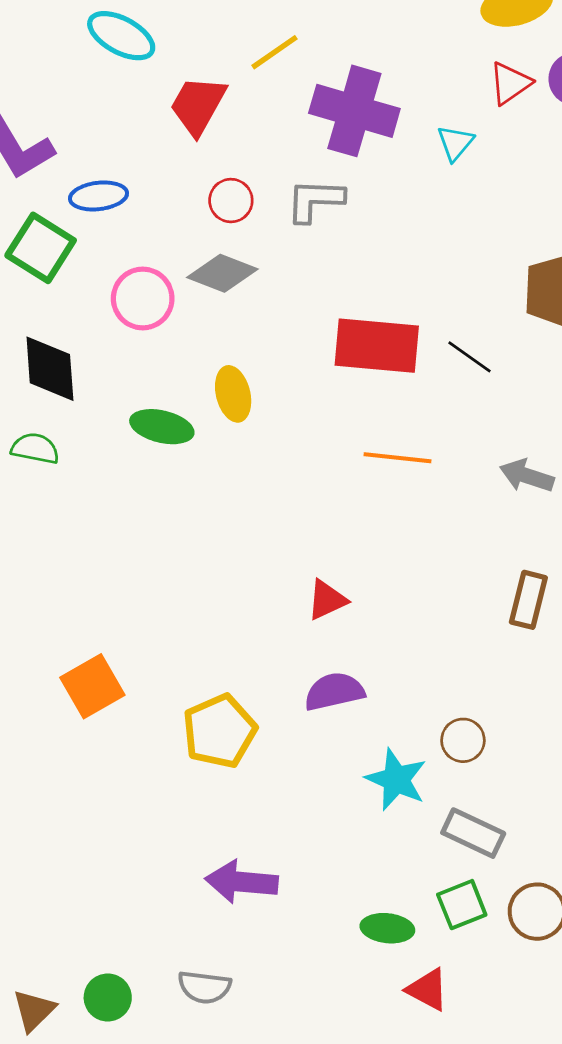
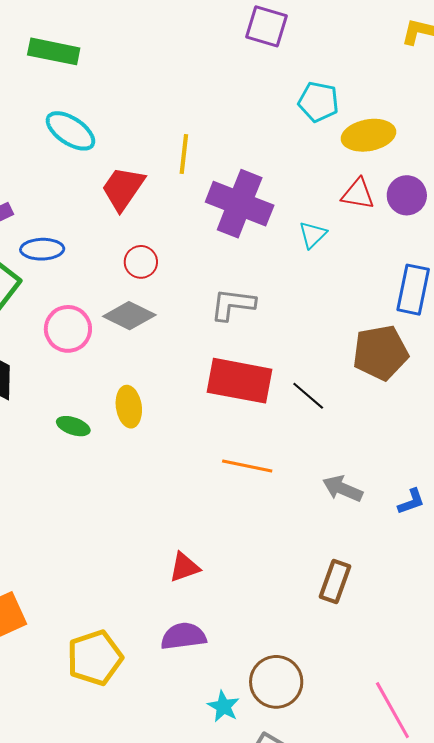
yellow line: (274, 52) -> (184, 154), turned -54
red triangle: (510, 83) -> (358, 194), turned 39
gray L-shape: (315, 200) -> (233, 305), moved
green ellipse: (162, 427) -> (73, 426), size x0.7
brown circle: (463, 740) -> (276, 682), size x1.6
cyan star: (396, 779) -> (223, 706), size x0.7

